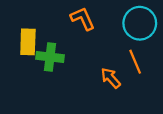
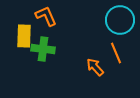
orange L-shape: (83, 19) -> (46, 16), moved

